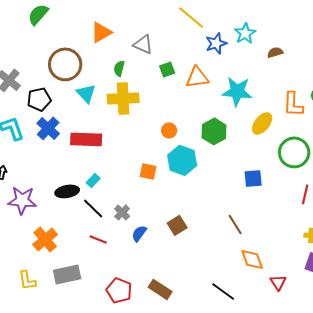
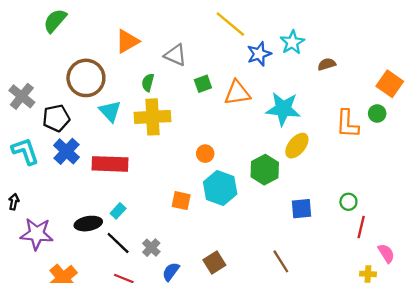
yellow ellipse: (262, 123) -> (297, 146), moved
green hexagon: (214, 131) -> (265, 170), moved
green circle: (294, 152) -> (348, 202), moved, size x0.5

